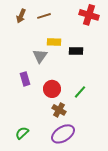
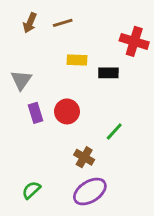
red cross: (89, 15) -> (134, 41), moved
gray triangle: (40, 56) -> (21, 80), moved
red circle: (52, 89) -> (67, 111), moved

